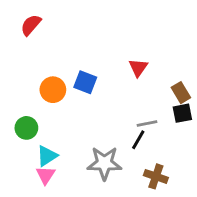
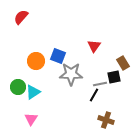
black square: (182, 113) -> (114, 77), moved
cyan triangle: (47, 156) -> (33, 92), moved
gray star: (104, 163) -> (71, 74), moved

